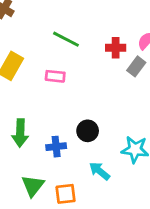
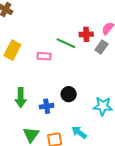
green line: (66, 39) -> (66, 43), moved
cyan arrow: (100, 171) -> (79, 132), moved

